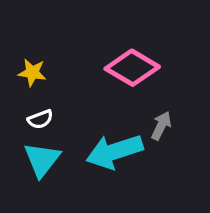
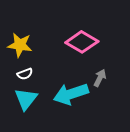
yellow star: (32, 73) -> (20, 45), size x1.4

